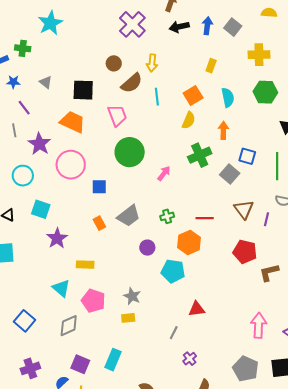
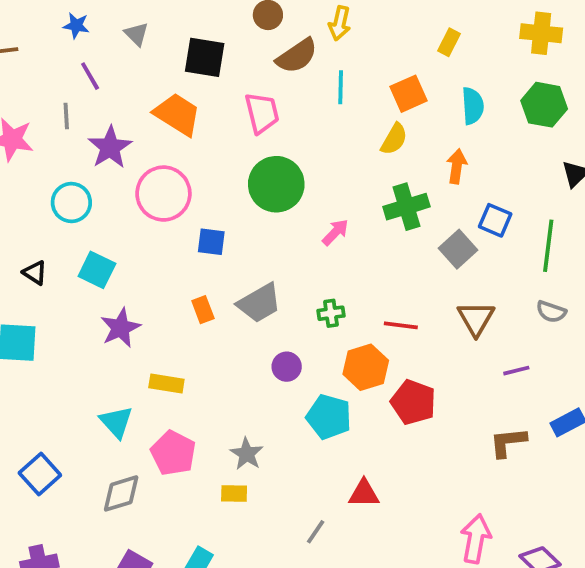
purple line: (267, 219) -> (516, 371), moved, turned 56
red pentagon: (245, 252) -> (413, 402), moved

